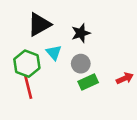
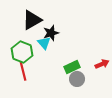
black star: (81, 33) -> (51, 33), moved
gray circle: (81, 64) -> (77, 79), moved

